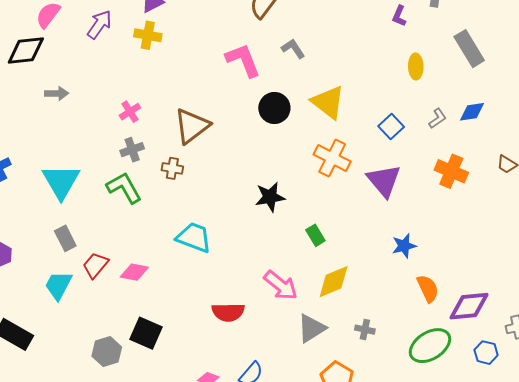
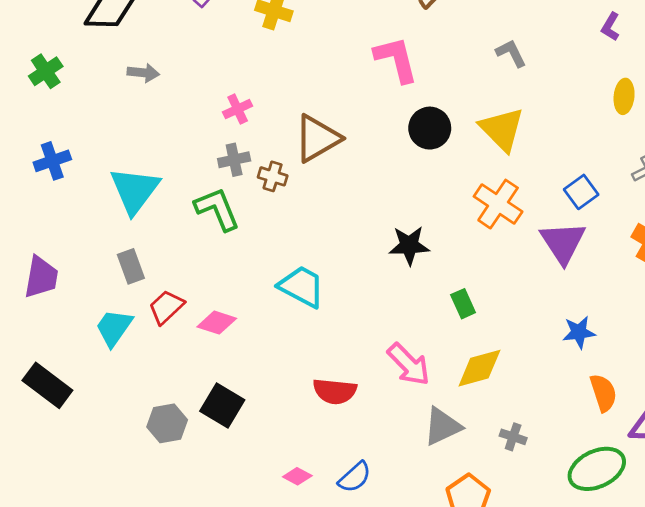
gray L-shape: (293, 49) -> (511, 53), moved
blue square: (391, 126) -> (581, 192), moved
brown cross: (172, 168) -> (273, 176), moved

